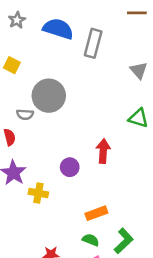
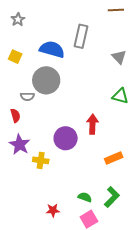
blue semicircle: (58, 29) -> (52, 49), moved
purple circle: (70, 167) -> (66, 138), size x1.5
orange rectangle: (96, 213) -> (114, 158), moved

